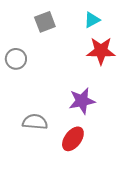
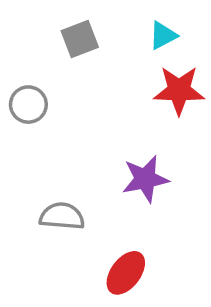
red ellipse: (73, 139) -> (126, 273), moved

